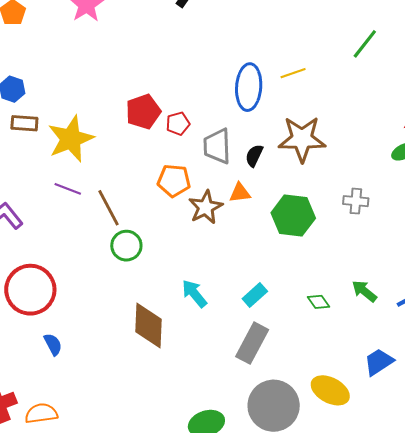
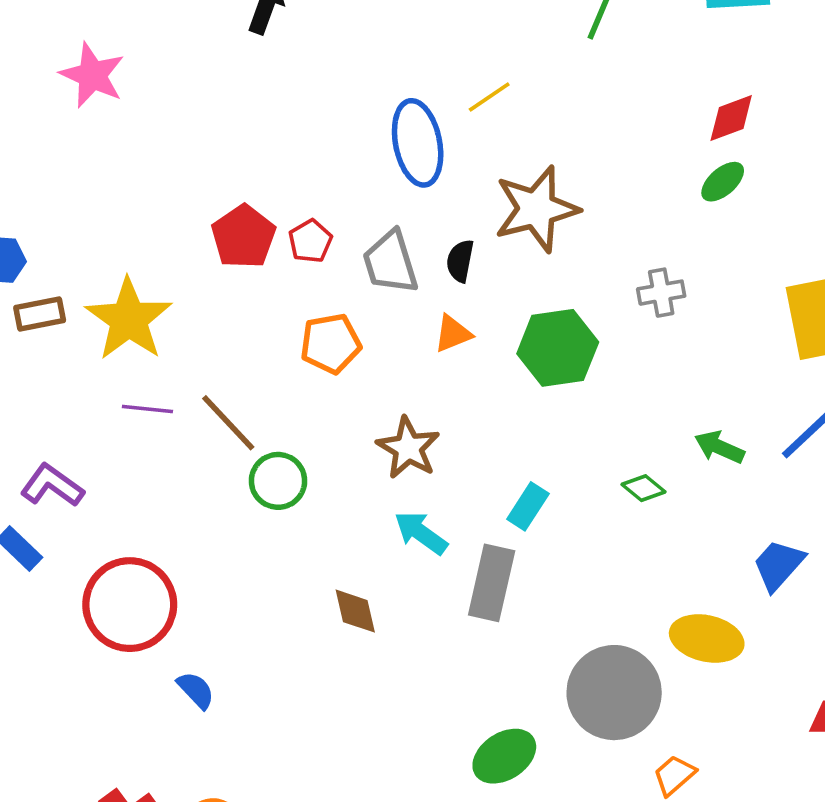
brown star: (206, 207) -> (408, 448), moved
brown diamond: (149, 325) -> (355, 611), size x0.6
gray rectangle: (252, 343) -> (492, 583), moved

